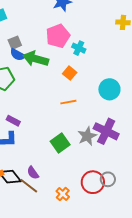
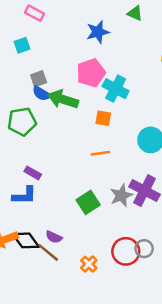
cyan cross: (79, 48) -> (116, 89), size x1.5
orange square: (70, 73) -> (103, 118), turned -32
purple semicircle: (33, 173) -> (54, 237), turned -32

